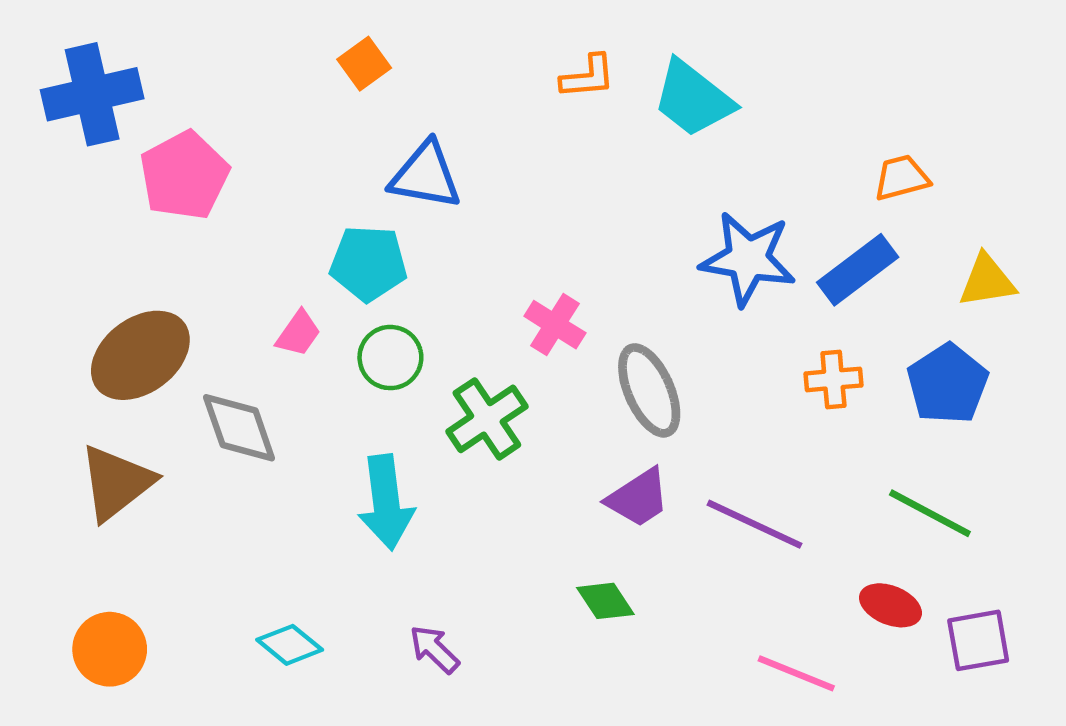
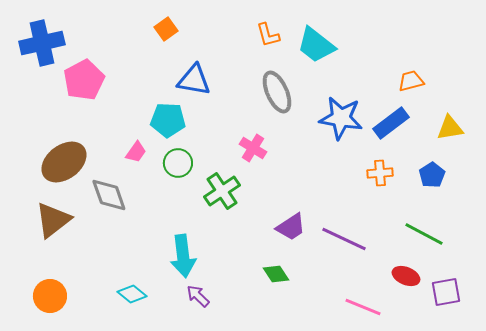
orange L-shape: (588, 77) -> (268, 35), turned 80
blue pentagon: (948, 384) -> (432, 175), size x0.7
gray ellipse: (649, 390) -> (277, 92), moved
cyan arrow: (386, 502) -> (183, 256), moved

